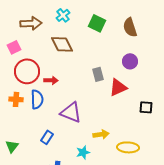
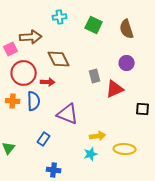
cyan cross: (63, 15) -> (60, 17), turned 32
brown arrow: (31, 23) -> (31, 37), moved
brown diamond: (62, 44) -> (59, 59), moved
cyan star: (83, 152) -> (91, 154), moved

